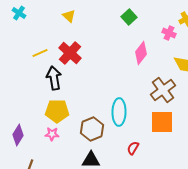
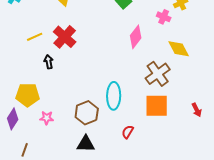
black arrow: (54, 78) -> (49, 62), size x0.6
yellow pentagon: (57, 111) -> (28, 95), moved

